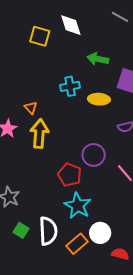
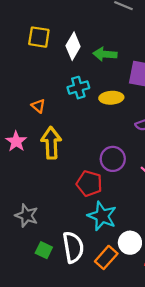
white diamond: (71, 25) -> (73, 46), moved, turned 55
orange triangle: (31, 108) -> (38, 106), moved

